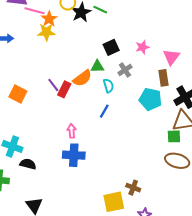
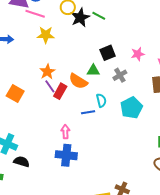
orange star: (49, 19) -> (47, 72), moved
orange semicircle: (82, 78) -> (78, 81), turned 66
cyan semicircle: (108, 86) -> (101, 100), moved
cyan pentagon: (150, 99) -> (131, 108), moved, turned 30
blue line: (104, 111) -> (88, 112), moved, turned 48

